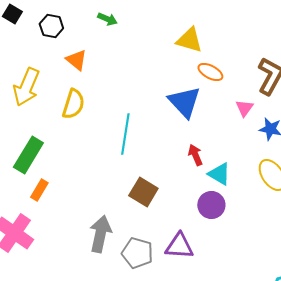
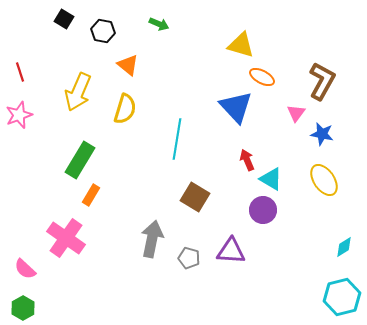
gray pentagon: (137, 253) -> (189, 258), size x0.7

